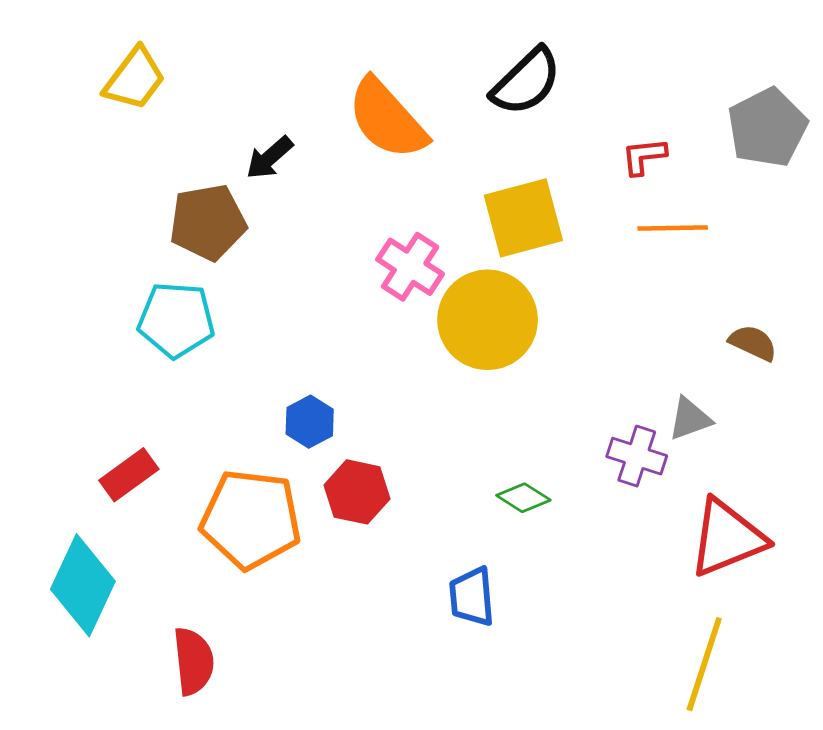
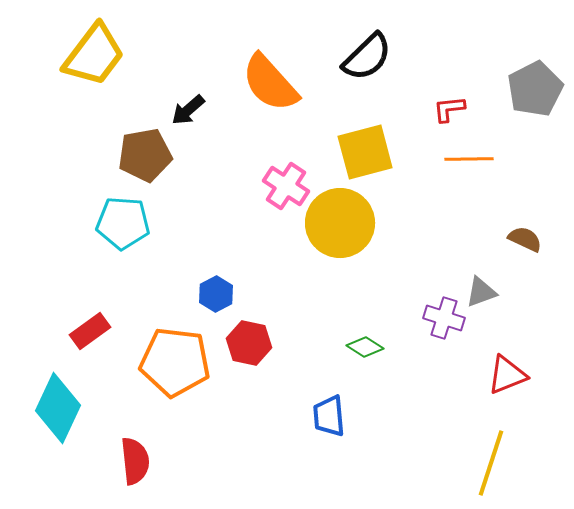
yellow trapezoid: (135, 79) -> (94, 55), size x1.4
red triangle: (727, 538) -> (507, 375), size x0.7

